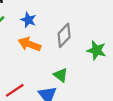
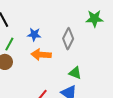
green star: (96, 50) -> (95, 19), moved

